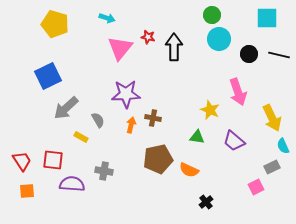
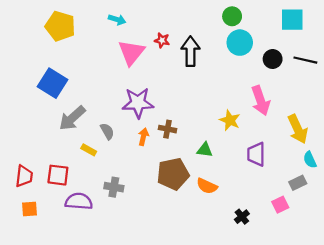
blue square: (48, 76) -> (52, 83), turned -32
green triangle: (197, 137) -> (205, 150), moved
purple trapezoid: (234, 141) -> (256, 154), turned 50
red trapezoid: (22, 161) -> (24, 176), turned 40
black cross: (206, 202) -> (242, 217), moved

